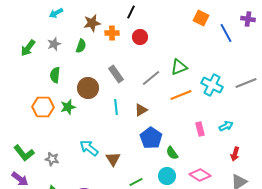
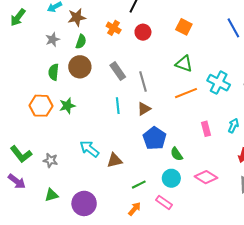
orange square: (201, 18) -> (184, 27), moved
brown star: (92, 23) -> (77, 17), moved
orange cross: (112, 33) -> (114, 28), turned 32
green arrow: (28, 48) -> (18, 17), moved
green triangle: (179, 67) -> (184, 64), turned 42
gray line: (151, 78) -> (143, 82), moved, turned -66
brown circle: (88, 88) -> (80, 67), moved
cyan arrow: (226, 126) -> (233, 126), turned -40
brown triangle: (113, 159) -> (115, 160), turned 49

